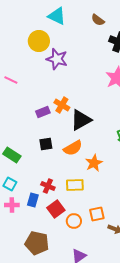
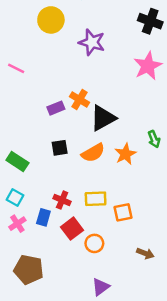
purple star: (57, 59) -> (92, 42), moved
orange star: (94, 163) -> (125, 154), moved
pink cross: (12, 205) -> (17, 224), turned -32
orange square: (97, 214) -> (123, 212), moved
brown pentagon: (37, 243) -> (29, 270), moved

